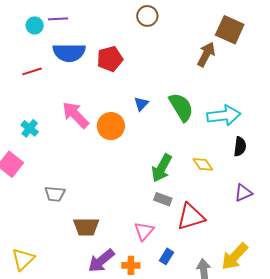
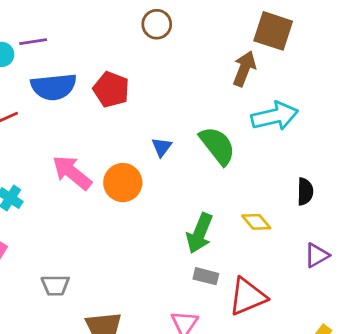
red pentagon: (110, 59) -> (111, 89), turned -30
cyan arrow: (224, 116) -> (275, 116), moved

